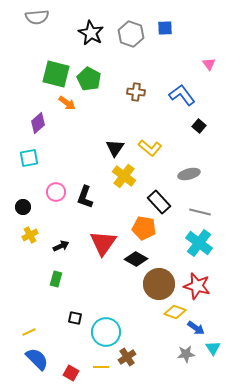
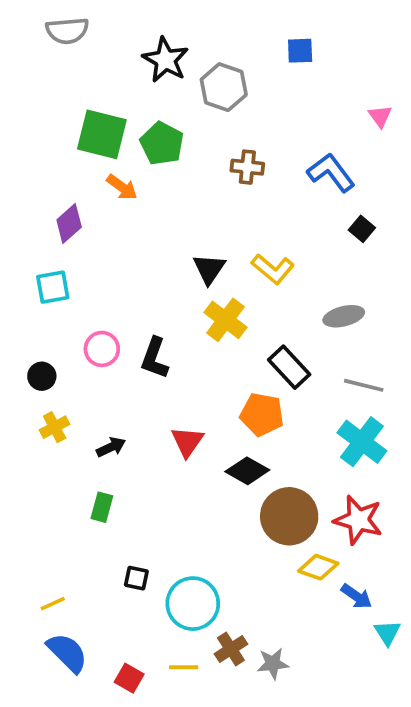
gray hexagon: (131, 34) -> (224, 87), moved
red triangle: (103, 243) -> (187, 442), size x0.7
gray star: (186, 354) -> (273, 664), moved

